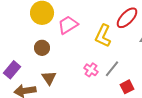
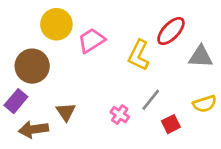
brown circle: (42, 48) -> (32, 66), moved, size x1.6
pink cross: (91, 70) -> (120, 115), moved

